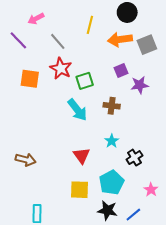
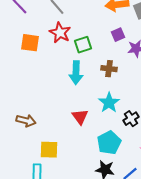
cyan arrow: (77, 110) -> (76, 73), turned 40
cyan star: (112, 141) -> (109, 103), size x1.5
yellow square: (79, 190) -> (49, 150), moved

